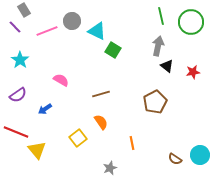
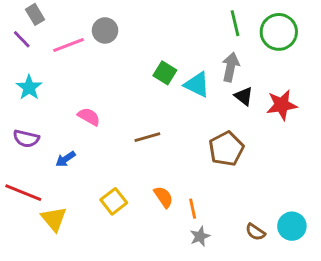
cyan triangle: (97, 31) -> (197, 85), moved
red star: (193, 72) -> (282, 105), size x1.5
purple semicircle: (18, 95) -> (26, 139), turned 48
orange semicircle: (101, 122) -> (163, 197), moved
gray star: (110, 168) -> (200, 236), moved

